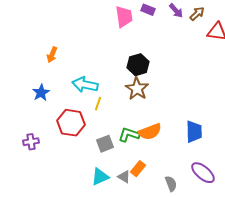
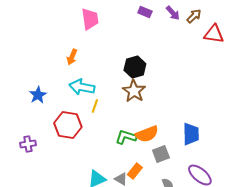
pink trapezoid: (124, 17) -> (90, 19), moved
orange arrow: (52, 55) -> (72, 57), moved
gray square: (105, 144) -> (161, 154), moved

